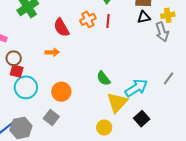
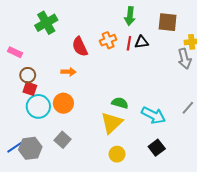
black triangle: (144, 17) -> (142, 42), moved
green semicircle: (103, 78) -> (120, 103), turned 140
cyan arrow: (136, 88) -> (153, 115), turned 55
orange circle: (61, 92) -> (63, 103), moved
yellow triangle: (117, 102) -> (112, 123), moved

